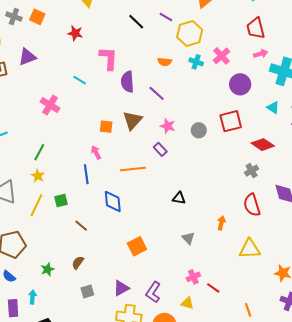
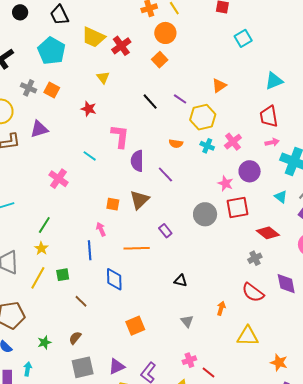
pink star: (168, 126) -> (225, 183), moved
gray circle: (199, 130) -> (205, 214), size x1.5
red semicircle: (252, 205) -> (253, 292), turned -40
gray square: (87, 291) -> (83, 367), size x1.6

